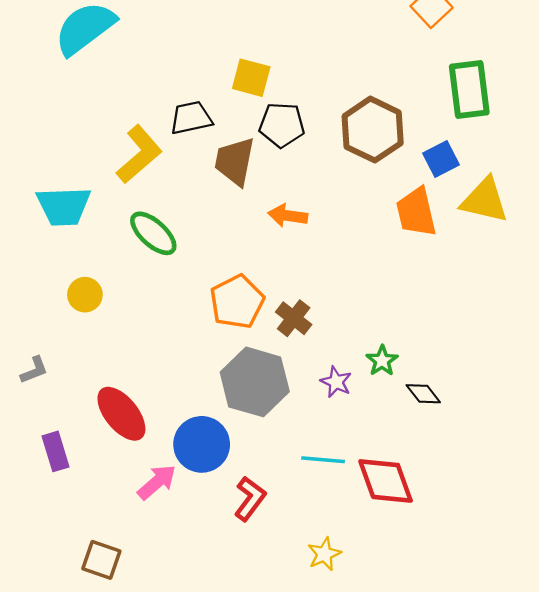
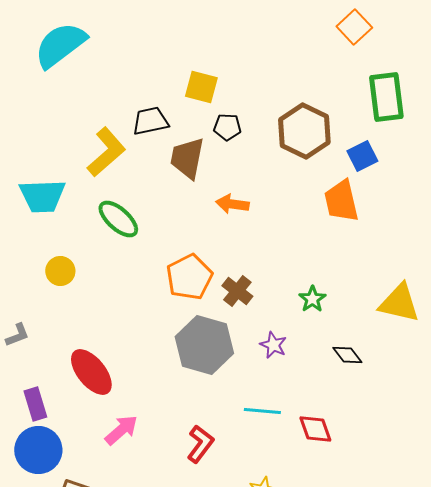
black pentagon: (282, 125) -> (227, 127), size x0.7
yellow triangle: (485, 200) -> (399, 303), moved
green star: (382, 361) -> (312, 299), moved
blue circle: (202, 444) -> (38, 450), moved
red diamond: (386, 481) -> (315, 429), size x0.7

